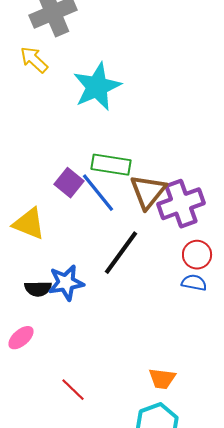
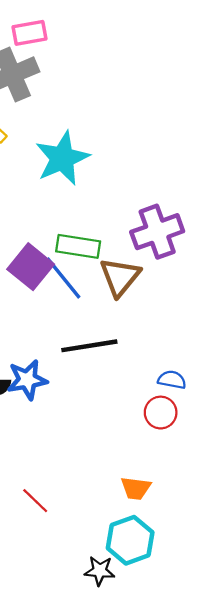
purple square: (69, 183) -> (31, 267), size x1.4
purple cross: (181, 204) -> (157, 232), moved
black line: (121, 253) -> (89, 346), turned 45
red circle: (197, 255) -> (161, 413), moved

